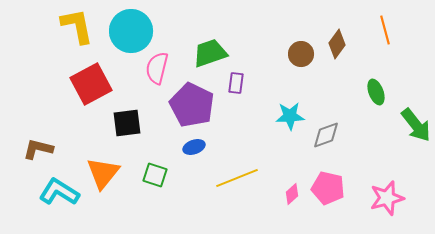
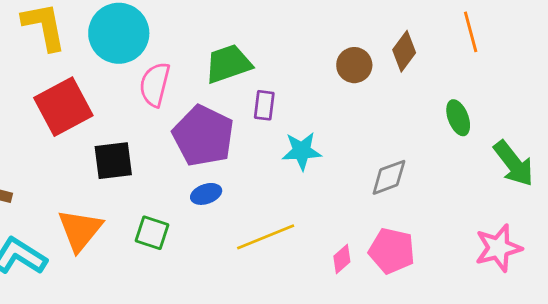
cyan star: (290, 116) -> (302, 151), moved
pink star: (387, 198) -> (498, 248), moved

